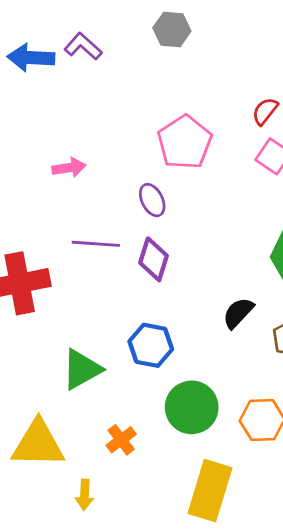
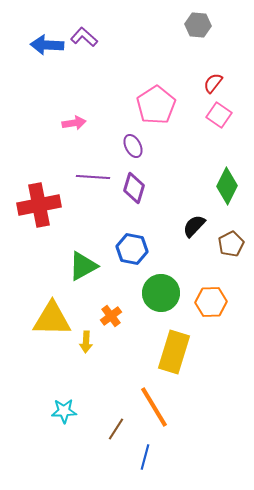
gray hexagon: (172, 29) -> (198, 25), moved
yellow arrow: (84, 495) -> (86, 342), moved

